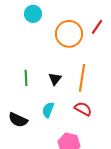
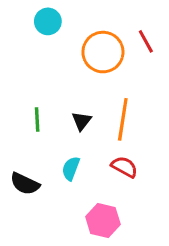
red line: (97, 27) -> (146, 41), turned -63

